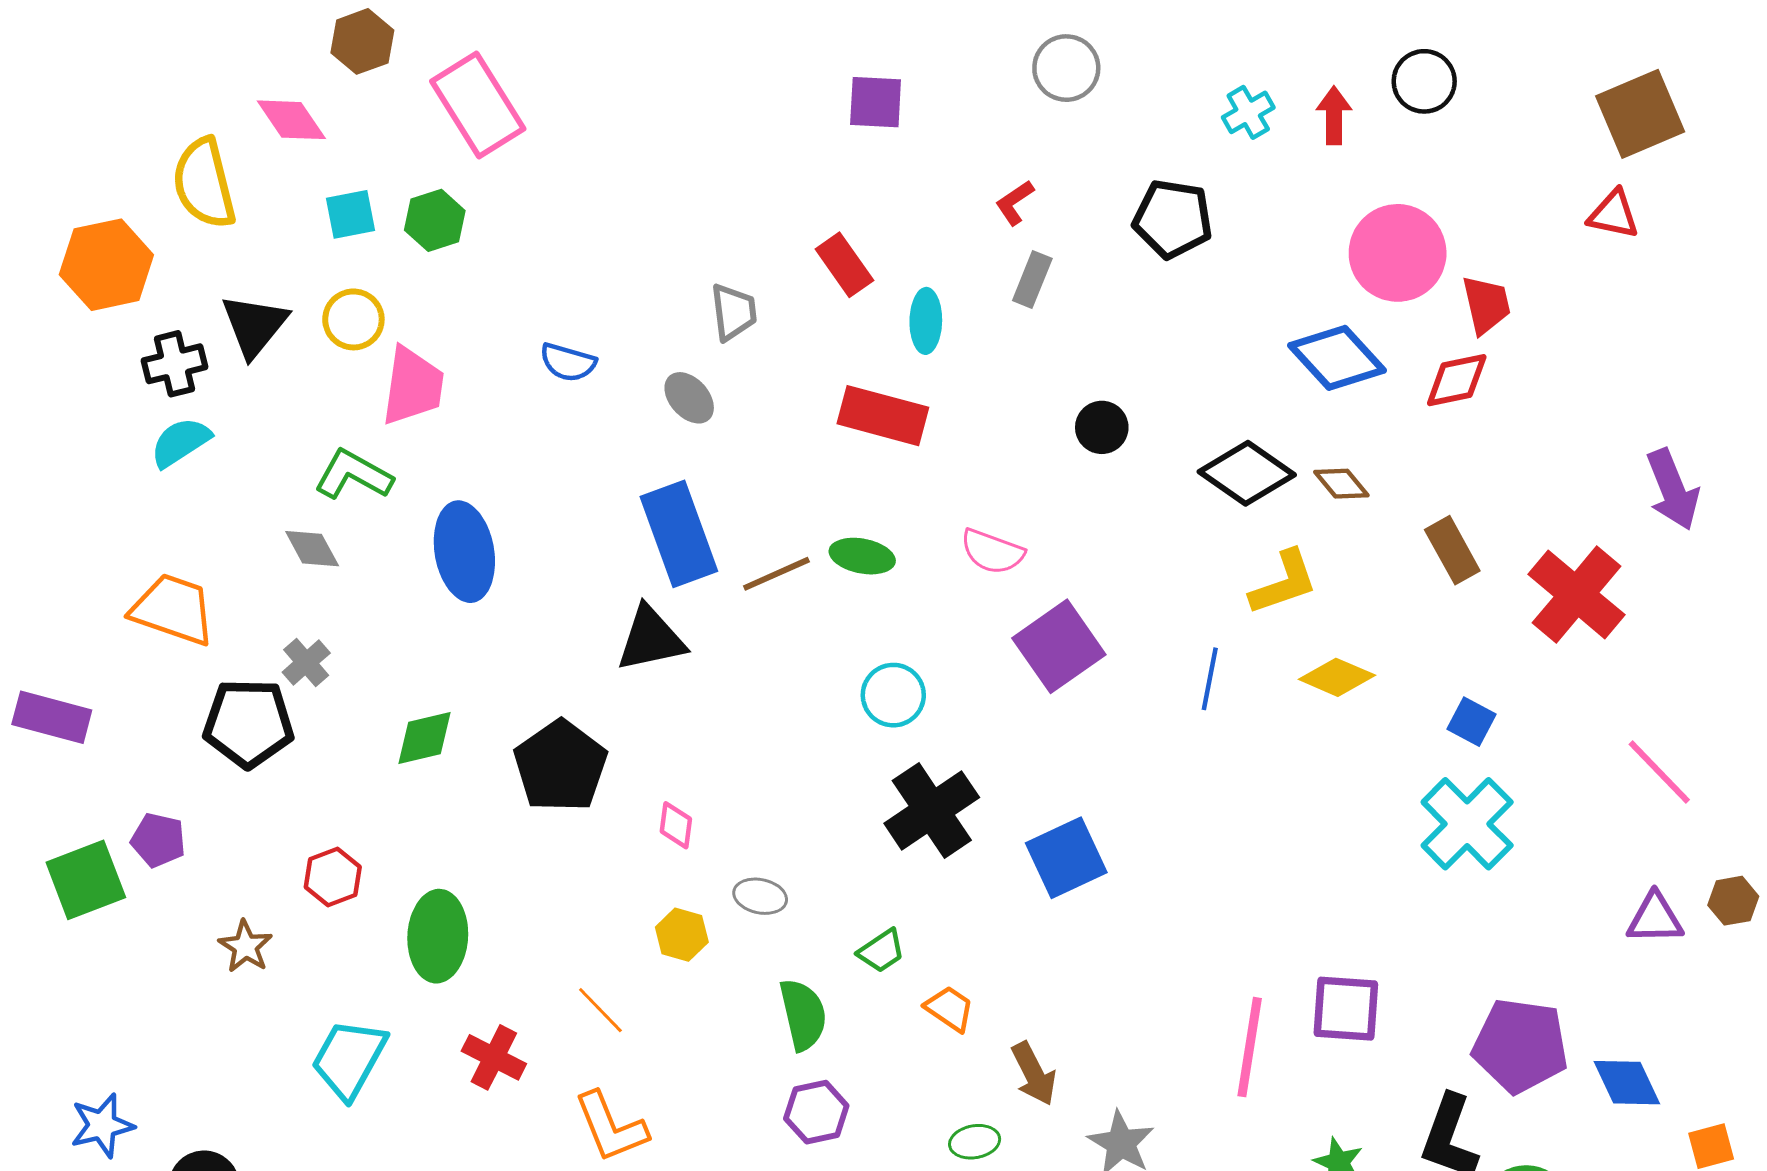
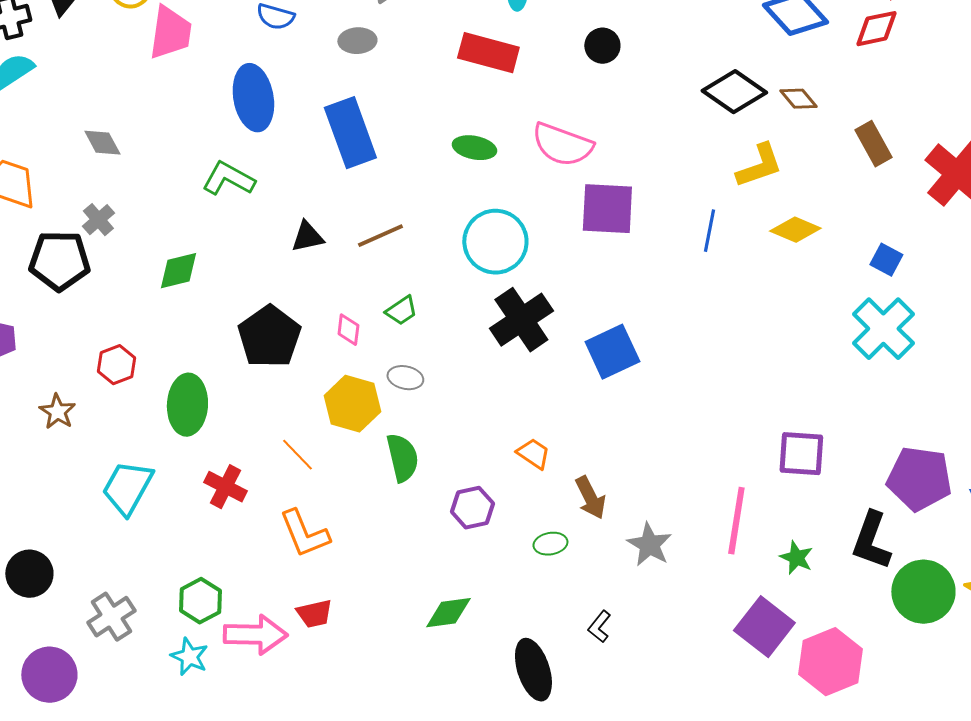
gray ellipse: (689, 398) -> (357, 41), turned -51
black circle: (1102, 427) -> (602, 46), moved
green L-shape: (353, 475) -> (228, 179), moved
blue ellipse: (464, 552) -> (253, 98), moved
pink semicircle: (992, 552) -> (562, 145), size x1.4
brown line: (776, 574) -> (380, 236), moved
black triangle: (651, 639) -> (307, 237), moved, size x0.7
purple square: (1059, 646) -> (607, 209), turned 38
cyan circle: (893, 695) -> (495, 242), size x1.5
black pentagon: (561, 766) -> (269, 337), moved
yellow hexagon: (682, 935) -> (352, 404), size x1.6
green trapezoid: (881, 951) -> (401, 311), moved
green semicircle: (803, 1015) -> (402, 458), moved
pink line: (1250, 1047) -> (736, 521), moved
purple hexagon: (816, 1112) -> (472, 508), moved

